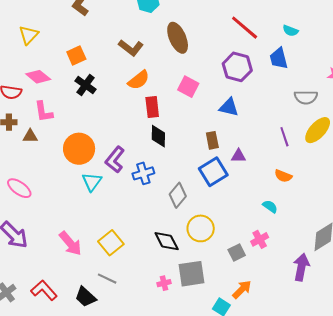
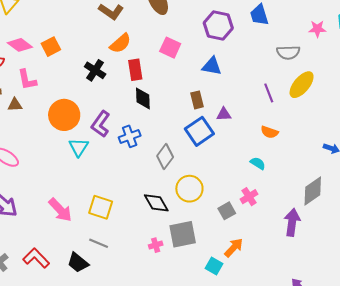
orange square: (76, 56) -> (51, 47), moved
black cross: (86, 85) -> (95, 70), moved
yellow square: (111, 243) -> (101, 207), turned -30

